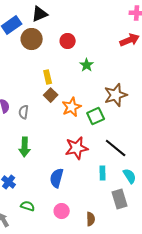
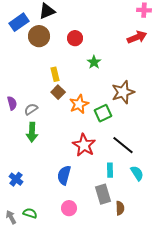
gray semicircle: (24, 112) -> (31, 109), turned 48
green arrow: (25, 147) -> (32, 132), moved
red star: (77, 148) -> (84, 145), turned -30
gray rectangle: (120, 199) -> (103, 194), moved
green semicircle: (28, 206) -> (30, 213), moved
brown semicircle: (91, 219) -> (120, 208), moved

